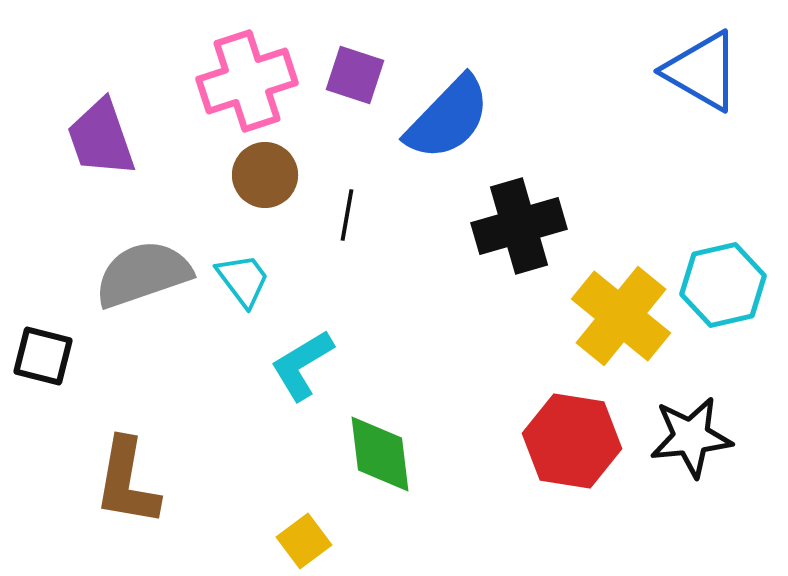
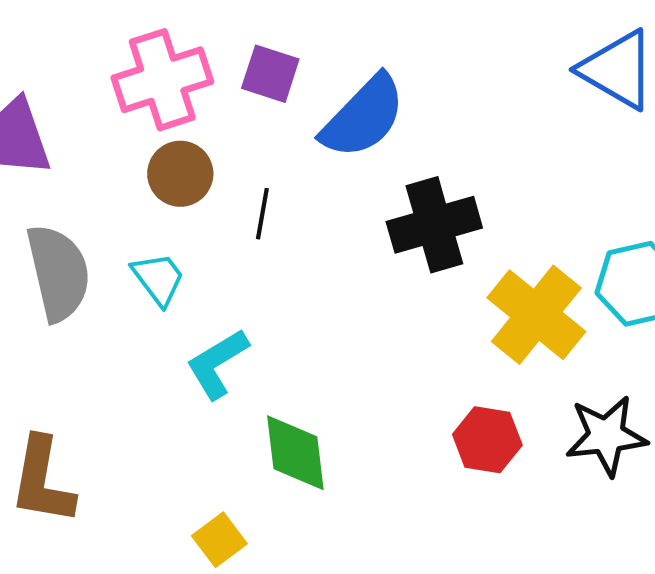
gray semicircle: (143, 274) -> (58, 273), turned 96
red hexagon: (572, 441) -> (487, 440), size x0.7

